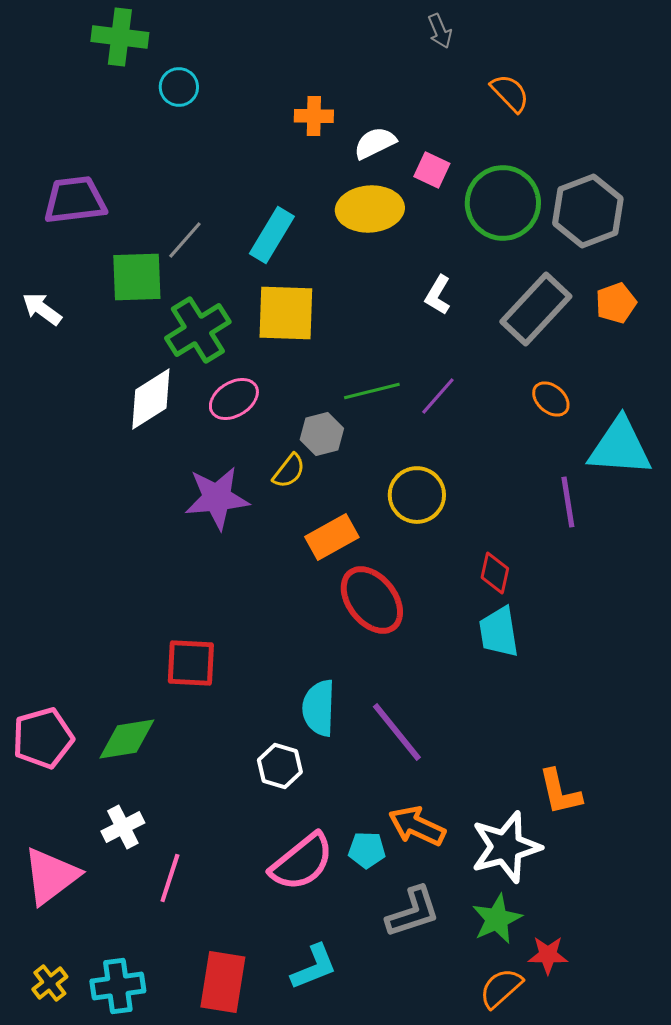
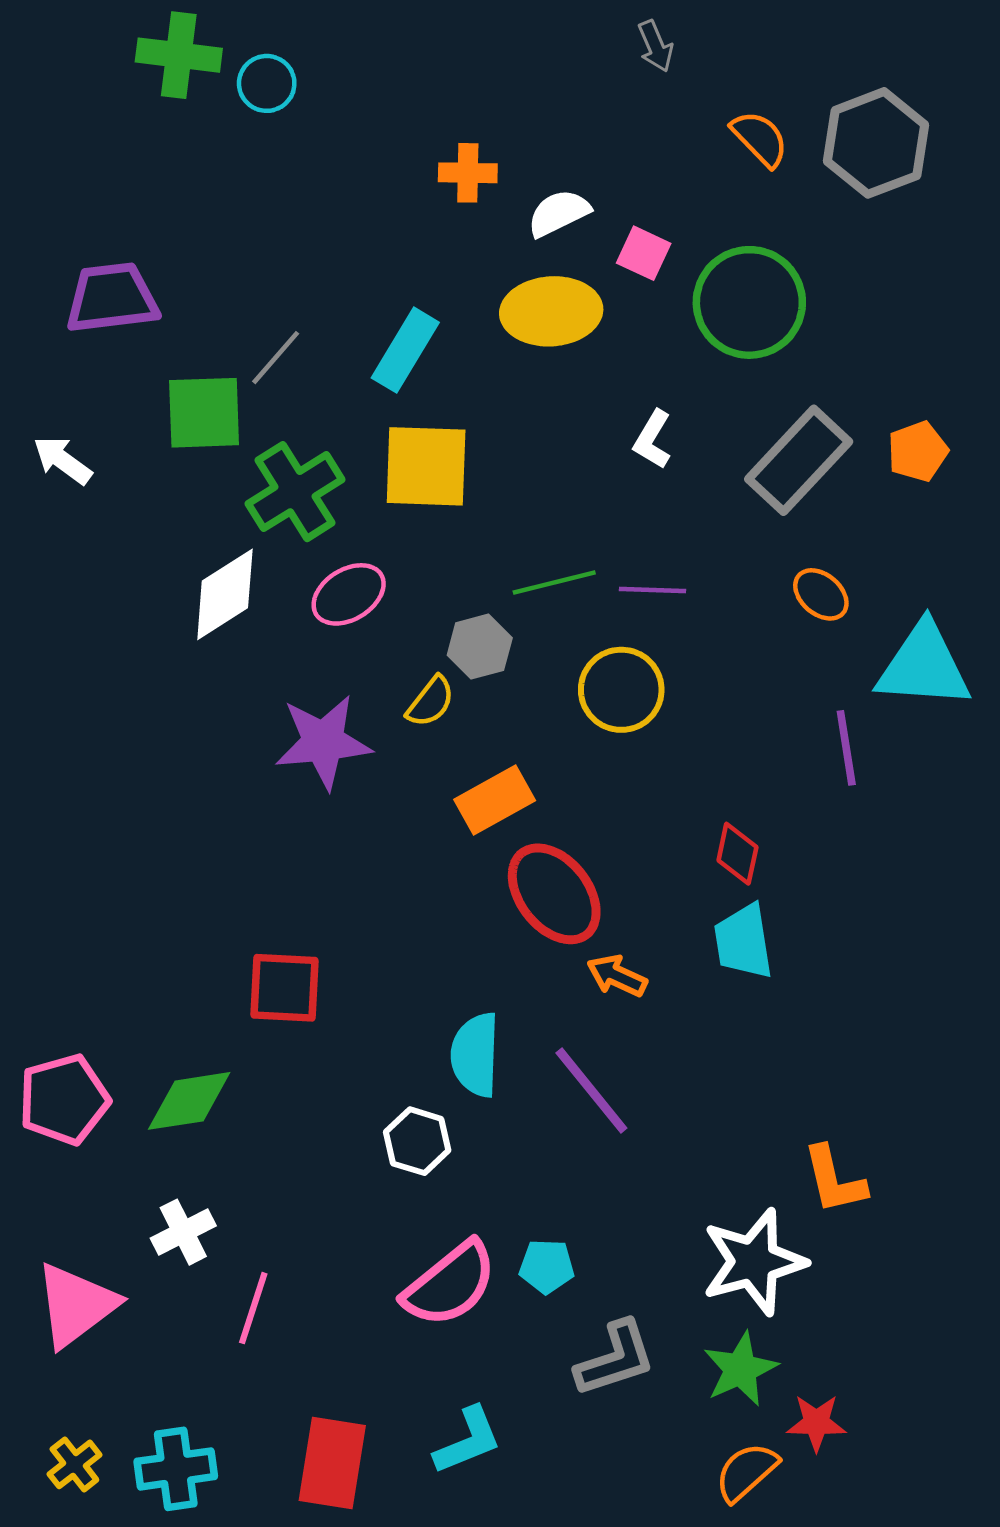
cyan circle: (179, 87) -> (267, 83), moved
gray hexagon: (588, 211) -> (876, 143), moved
purple line: (438, 396) -> (653, 590), turned 51
yellow circle: (417, 495) -> (621, 690), moved
orange arrow: (417, 826) -> (617, 976), moved, size x0.7

